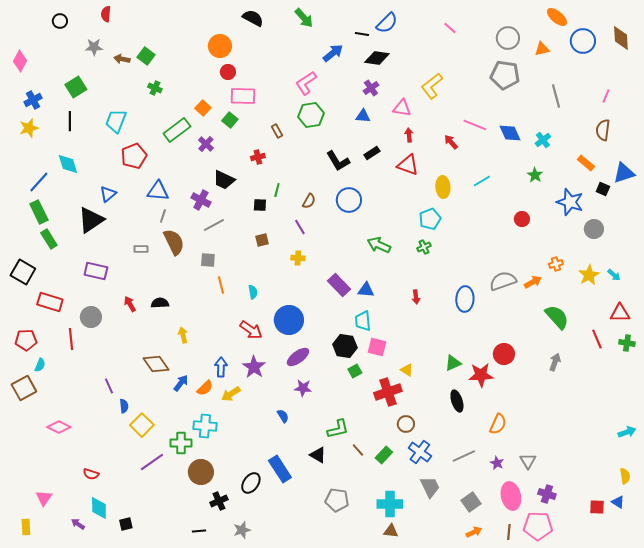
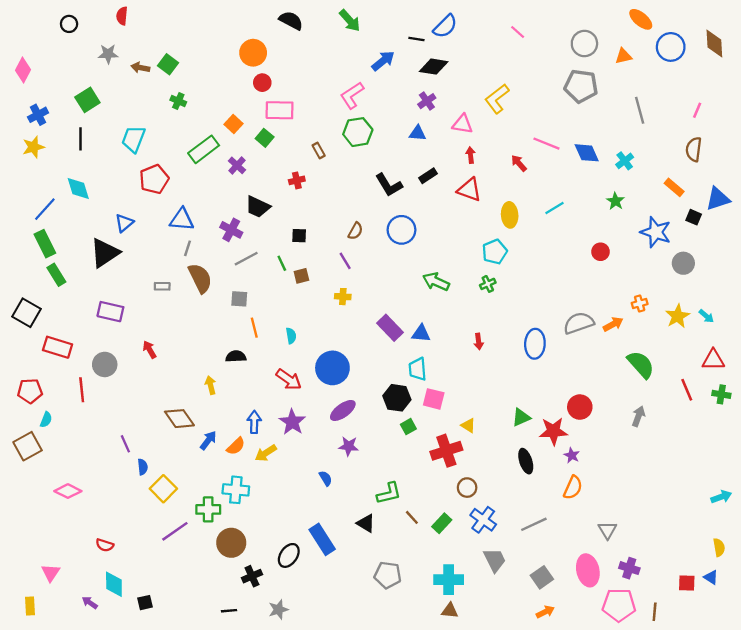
green line: (277, 190) -> (282, 263), moved, turned -40
black semicircle: (160, 303) -> (236, 356), moved
purple star: (497, 463) -> (572, 455), moved
brown line: (509, 532) -> (655, 612), moved

